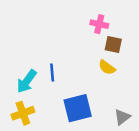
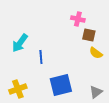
yellow semicircle: (107, 67) -> (96, 53), moved
cyan arrow: (27, 81) -> (20, 43), moved

